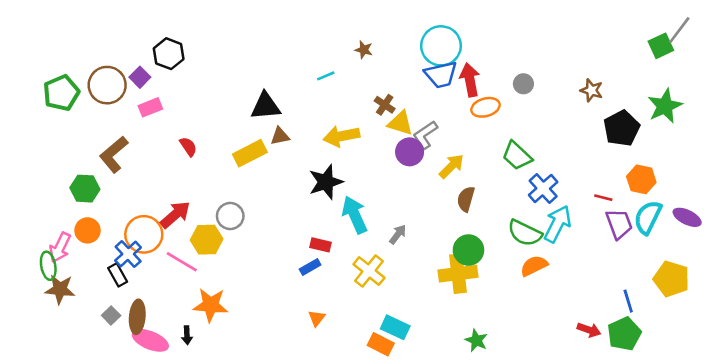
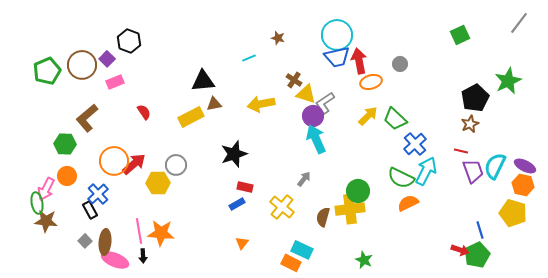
green square: (661, 46) -> (460, 35), moved
brown star: (592, 90) -> (470, 124), moved, turned 30
yellow arrow: (451, 166) -> (368, 116), moved
orange hexagon: (641, 179) -> (523, 185), moved
black star: (326, 182) -> (234, 154), moved
brown semicircle: (466, 199) -> (323, 217), moved
cyan arrow: (355, 215) -> (316, 139), moved
orange circle: (144, 234) -> (114, 161), moved
pink line: (182, 262) -> (139, 231), moved, turned 50
red arrow: (589, 330) -> (460, 250), moved

